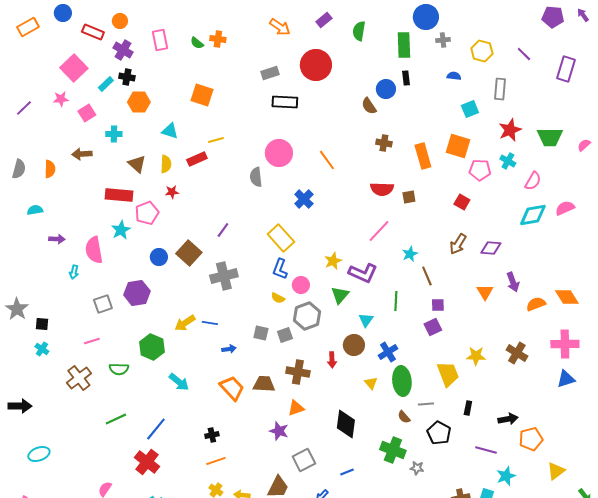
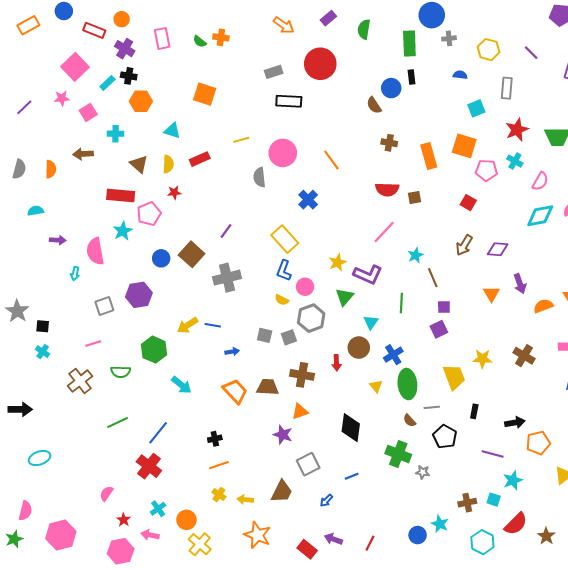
yellow line: (216, 140) -> (241, 140), moved

